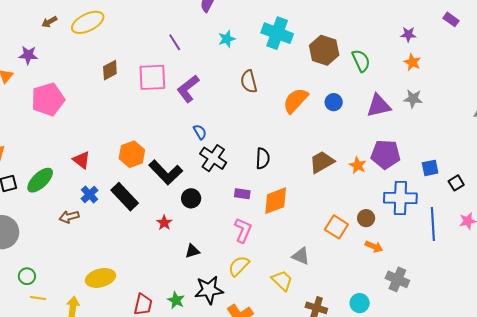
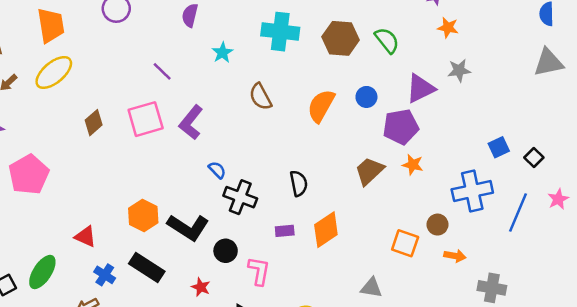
purple pentagon: (386, 154) -> (401, 127), moved
blue line: (433, 224) -> (518, 212), turned 40
pink L-shape: (243, 230) -> (259, 271), moved

